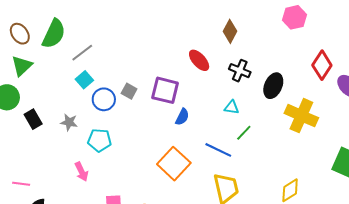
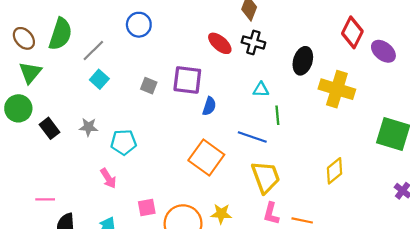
black cross: (240, 71) -> (253, 42), moved
blue circle: (104, 99) -> (139, 25), moved
green line: (244, 133) -> (277, 115), turned -42

